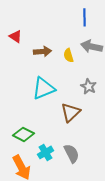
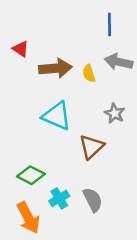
brown arrow: (43, 51) -> (55, 68), size x1.4
cyan triangle: (44, 88) -> (57, 116), turned 45

